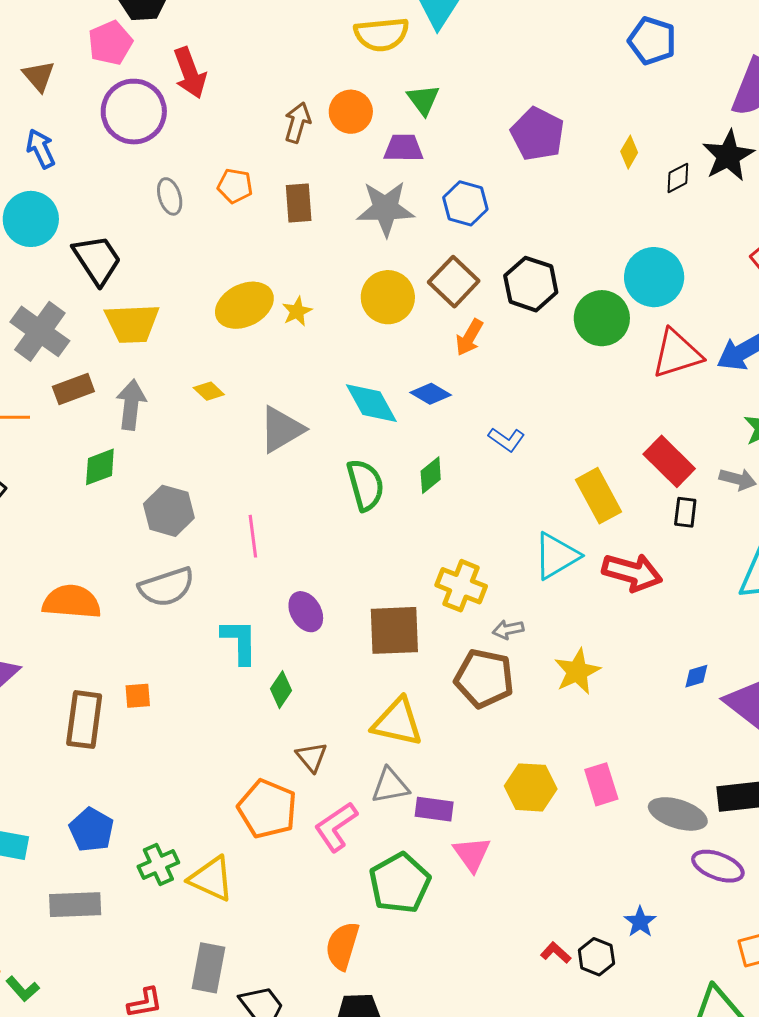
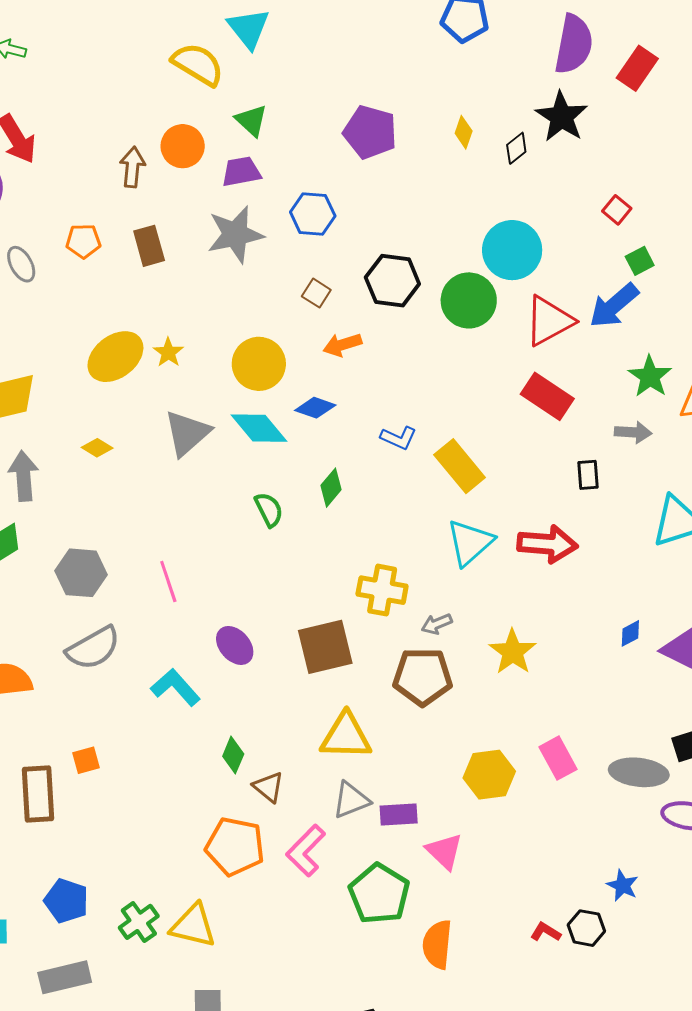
yellow semicircle: (381, 34) -> (198, 64), turned -132
brown square: (454, 282) -> (316, 293), size x0.6
yellow circle: (388, 297) -> (259, 364), moved
orange arrow: (469, 337) -> (342, 345), turned 54
gray triangle: (281, 429) -> (187, 433), moved
red rectangle: (669, 461) -> (547, 396), moved
green semicircle: (365, 485) -> (269, 510), size x0.7
yellow rectangle: (598, 496) -> (460, 466), moved
cyan L-shape: (240, 641) -> (175, 687), turned -30
green diamond: (281, 690) -> (233, 755), moved
orange semicircle: (342, 946) -> (437, 944), moved

